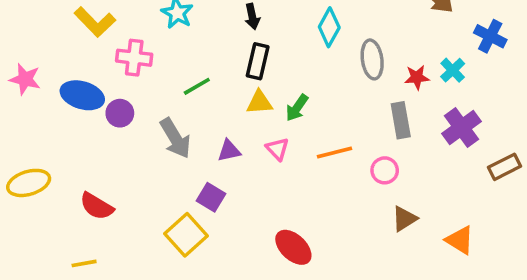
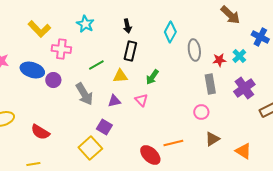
yellow triangle: (259, 102) -> (120, 76), moved
orange line: (335, 153) -> (173, 143), moved

